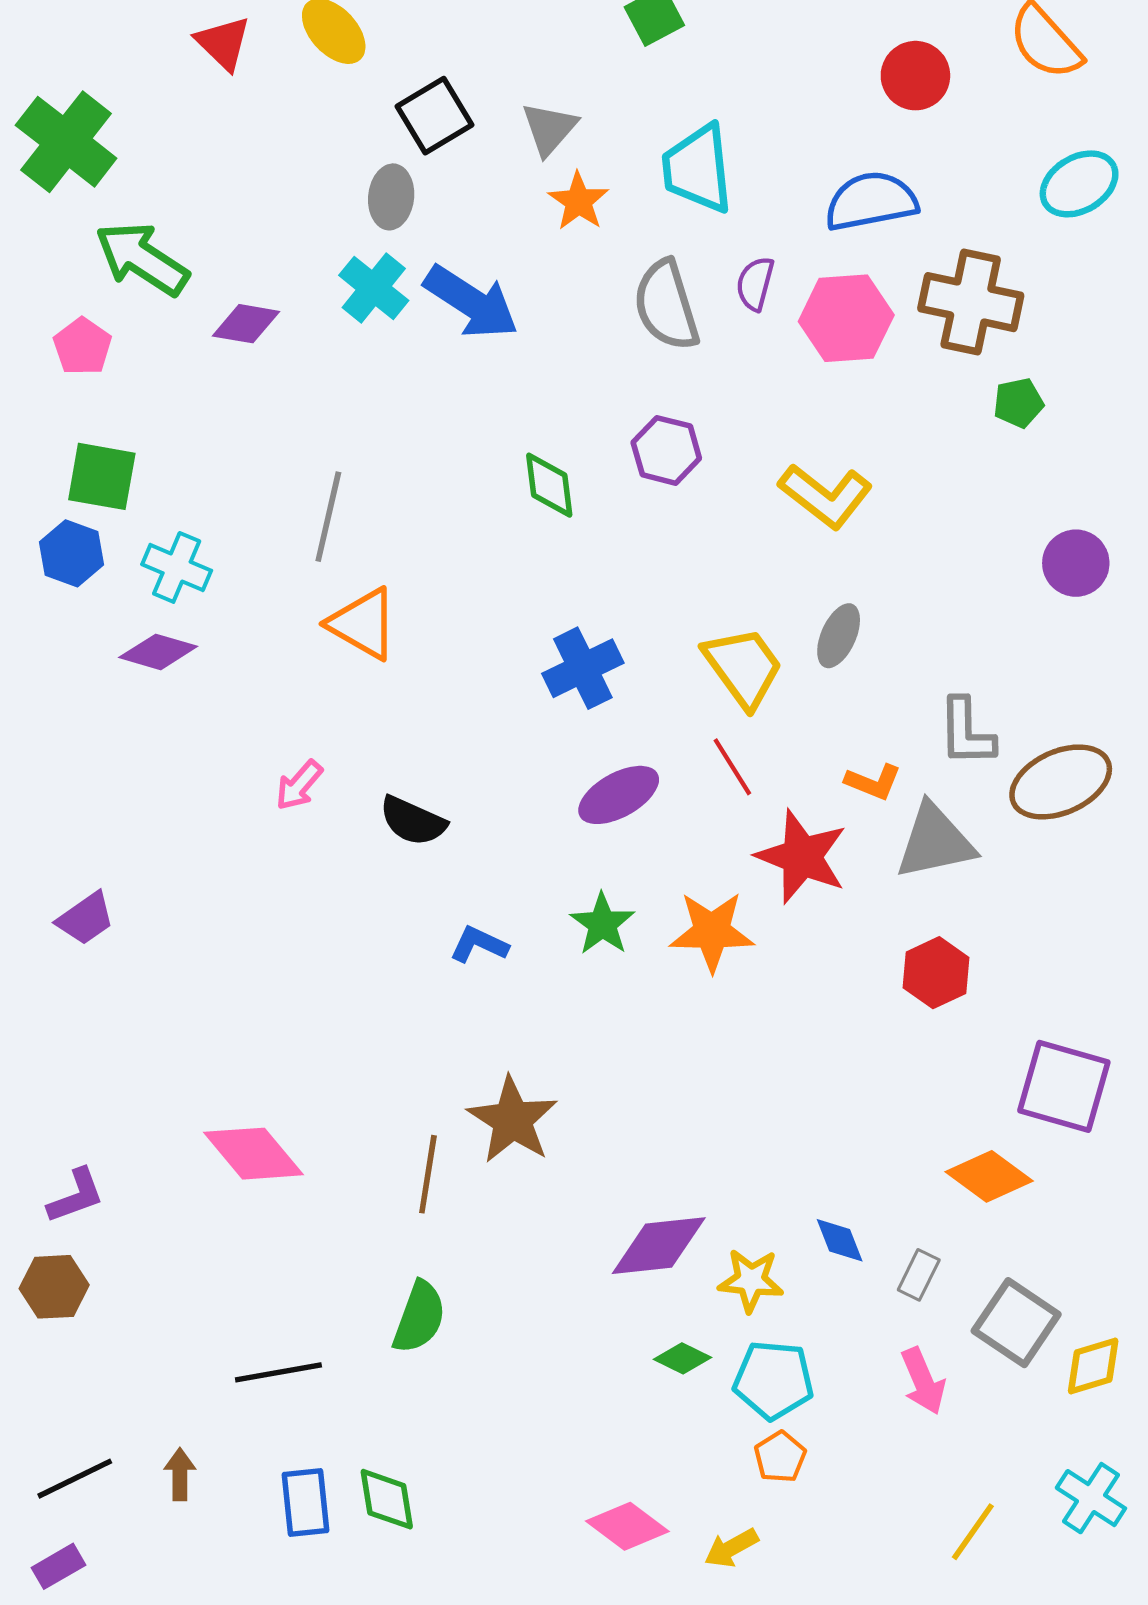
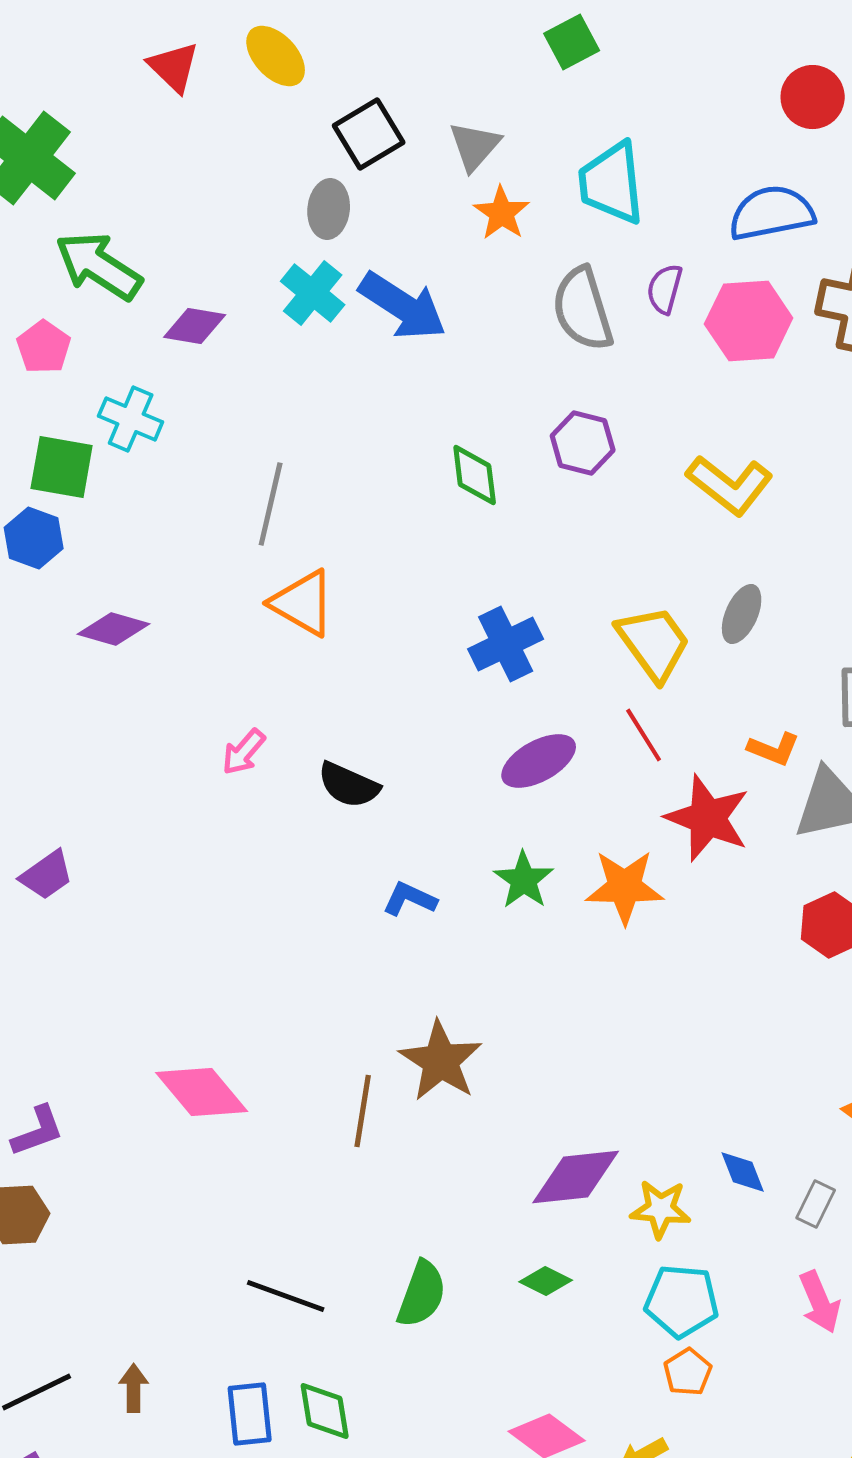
cyan cross: (177, 567) -> (131, 419), moved
green semicircle: (419, 1317) -> (422, 1294), moved
green diamond: (683, 1358) -> (546, 1281), moved
black line: (278, 1372) -> (286, 1296), moved, turned 30

